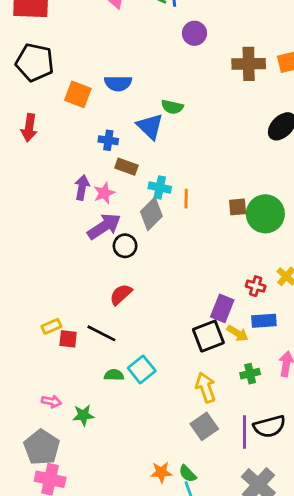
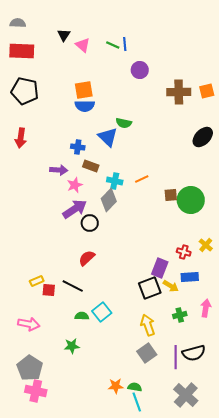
orange square: (78, 94) -> (84, 90), moved, turned -30
purple arrow: (82, 187) -> (59, 170), moved, turned 84
orange line: (186, 199) -> (142, 179), moved, turned 64
pink arrow: (51, 401) -> (29, 324), moved, size x1.5
green star: (83, 415) -> (72, 346), moved
green semicircle: (188, 474) -> (135, 387), turned 144

